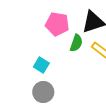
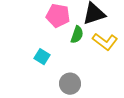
gray circle: (43, 92) -> (70, 84), moved

